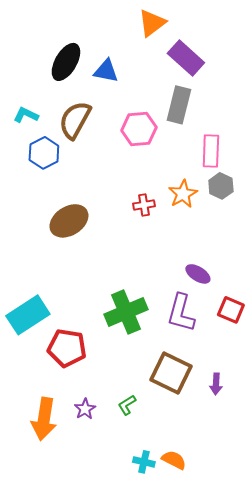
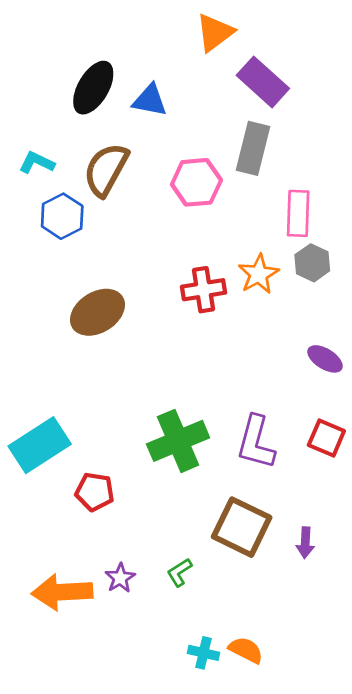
red cross: (144, 205) -> (203, 290), size x1.4
purple ellipse: (198, 274) -> (325, 359), moved
red pentagon: (67, 348) -> (95, 492), size x0.7
orange arrow: (44, 419) -> (62, 592), turned 78

